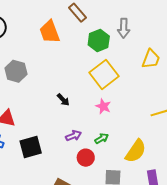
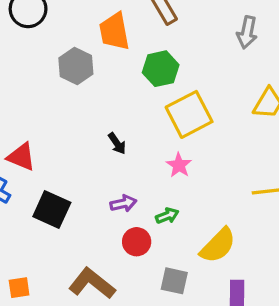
gray arrow: (124, 28) -> (247, 32), moved
green hexagon: (99, 40) -> (161, 69), moved
gray hexagon: (16, 71) -> (76, 66), moved
black square: (31, 147) -> (52, 210), turned 30

